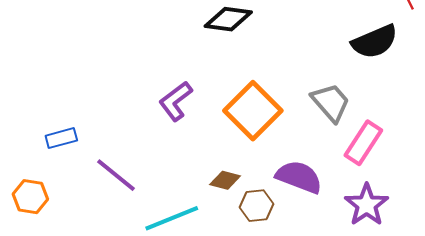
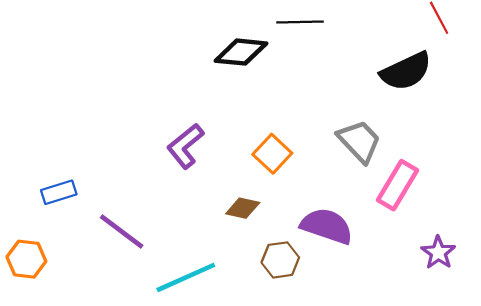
orange square: (253, 111) -> (272, 154), size x0.6
brown diamond: (225, 180) -> (243, 208), moved
purple star: (367, 205) -> (438, 253), moved, size x0.7

